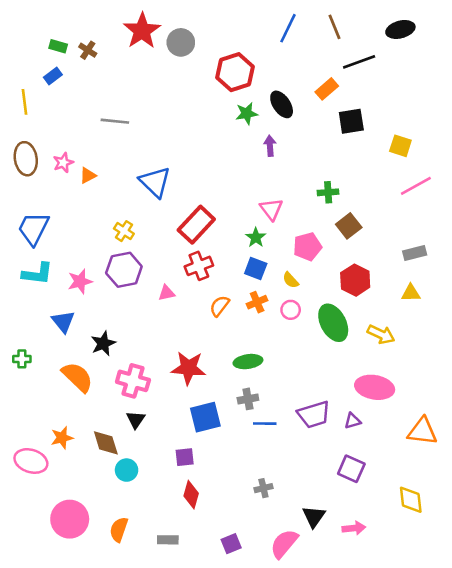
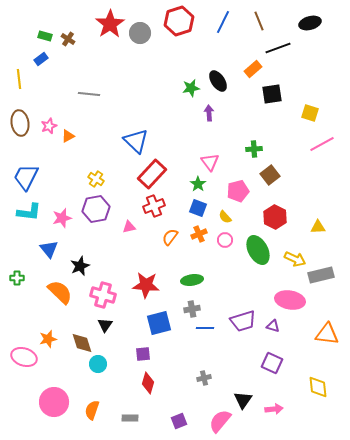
red hexagon: (235, 72) -> (179, 21), moved
blue triangle: (155, 182) -> (136, 141), moved
gray rectangle: (415, 253) -> (321, 275), moved, size x1.4
purple triangle: (353, 421) -> (273, 326), turned 32

